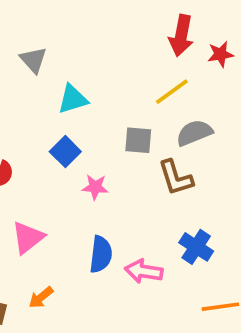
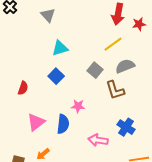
gray triangle: (33, 60) -> (48, 15), moved
gray square: (138, 140) -> (95, 70), turned 35
pink star: (95, 187) -> (78, 106), moved
blue semicircle: (101, 254) -> (63, 124), moved

